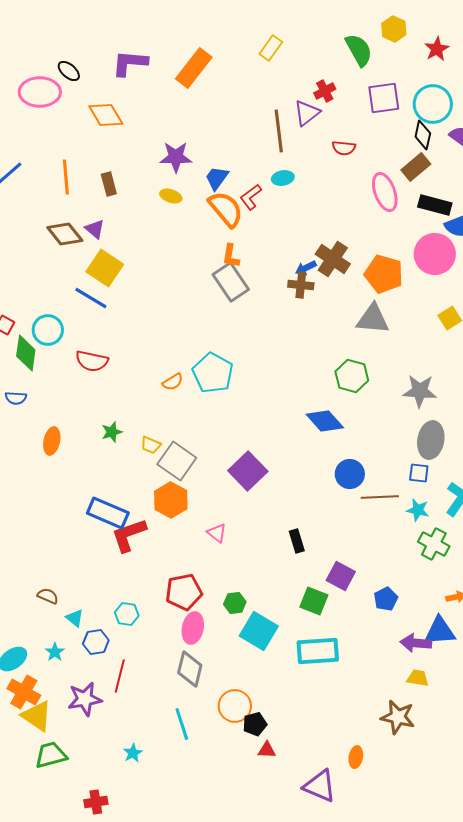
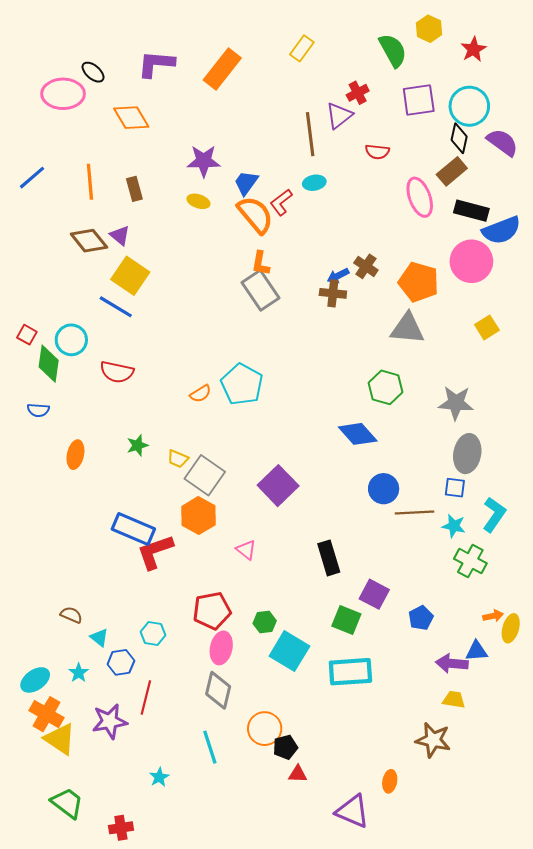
brown cross: (333, 259) -> (366, 266), size x0.7
black rectangle: (297, 541) -> (329, 558), size x1.4
blue triangle: (440, 631) -> (477, 651), size x0.7
green trapezoid: (51, 755) -> (67, 803), moved, turned 52

